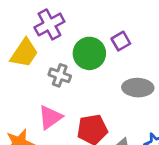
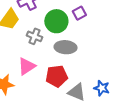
gray ellipse: (138, 88) -> (66, 47), moved

